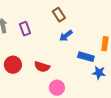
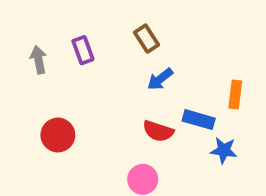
purple rectangle: (25, 29) -> (83, 50), moved
red semicircle: (42, 67) -> (158, 131), moved

